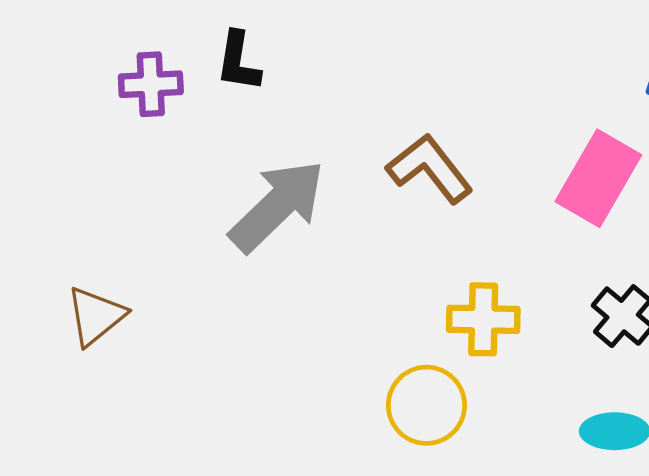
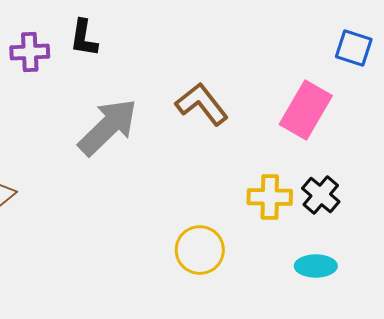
yellow cross: (483, 319) -> (270, 197), moved

